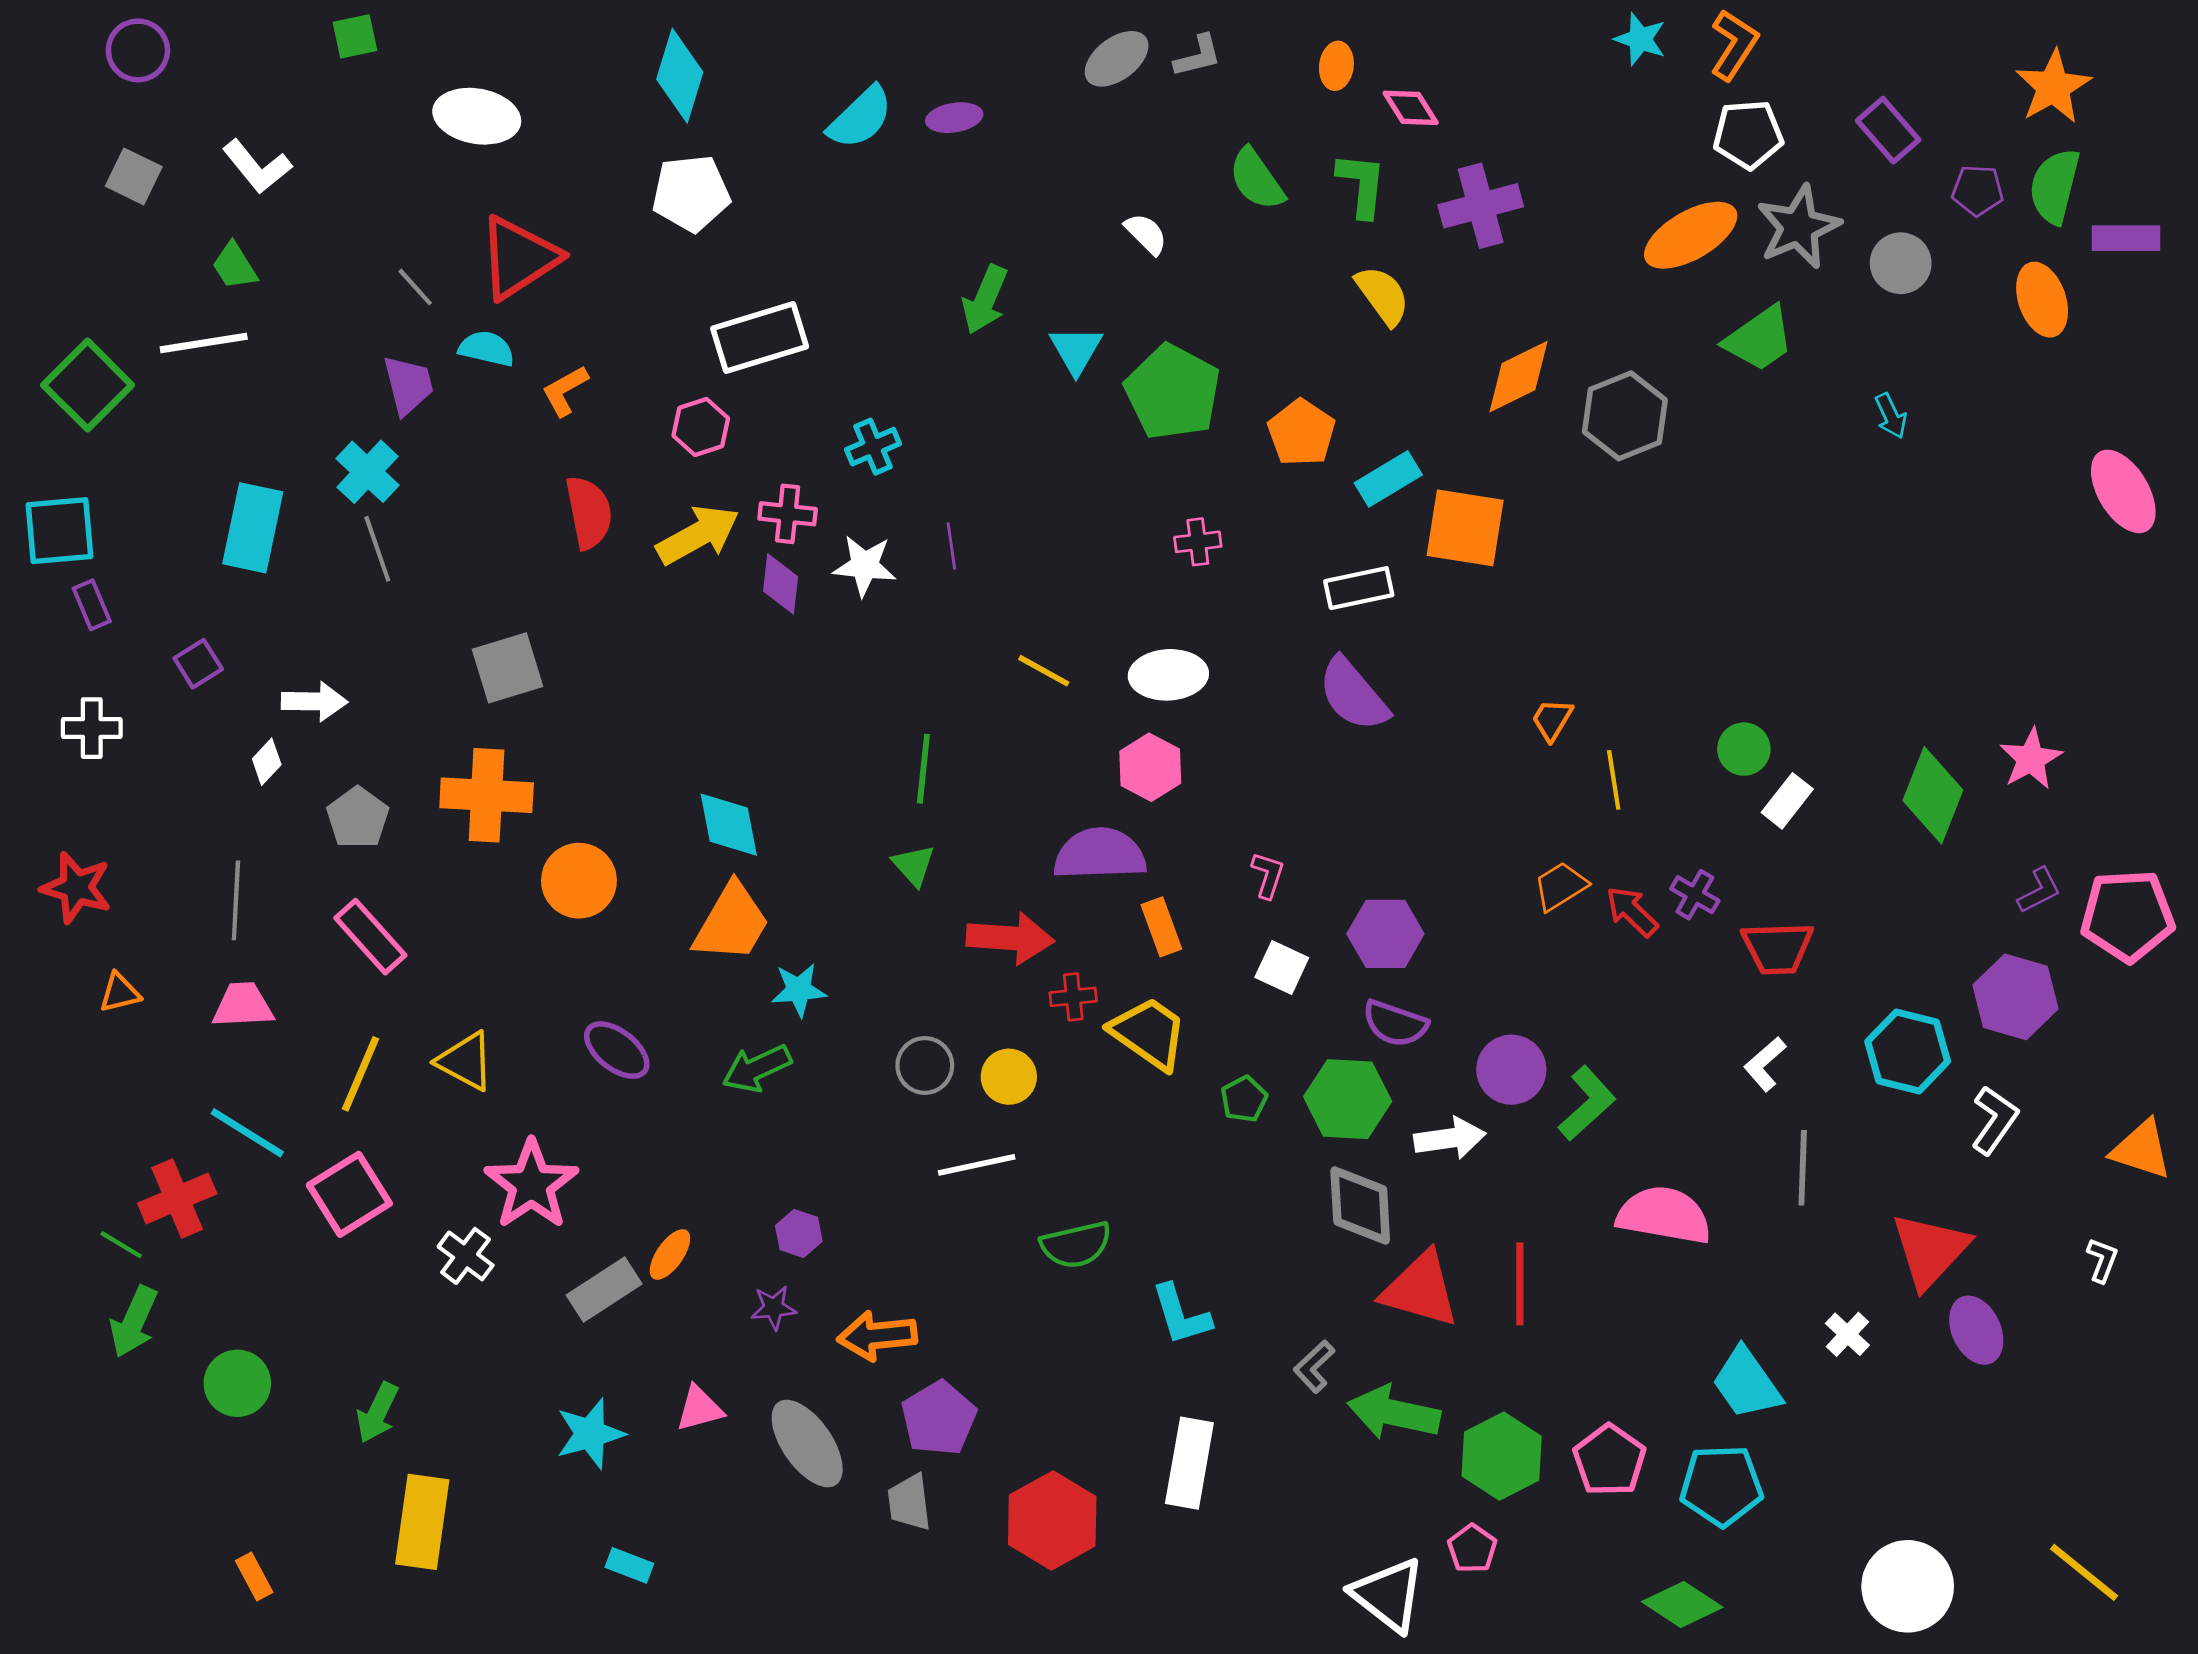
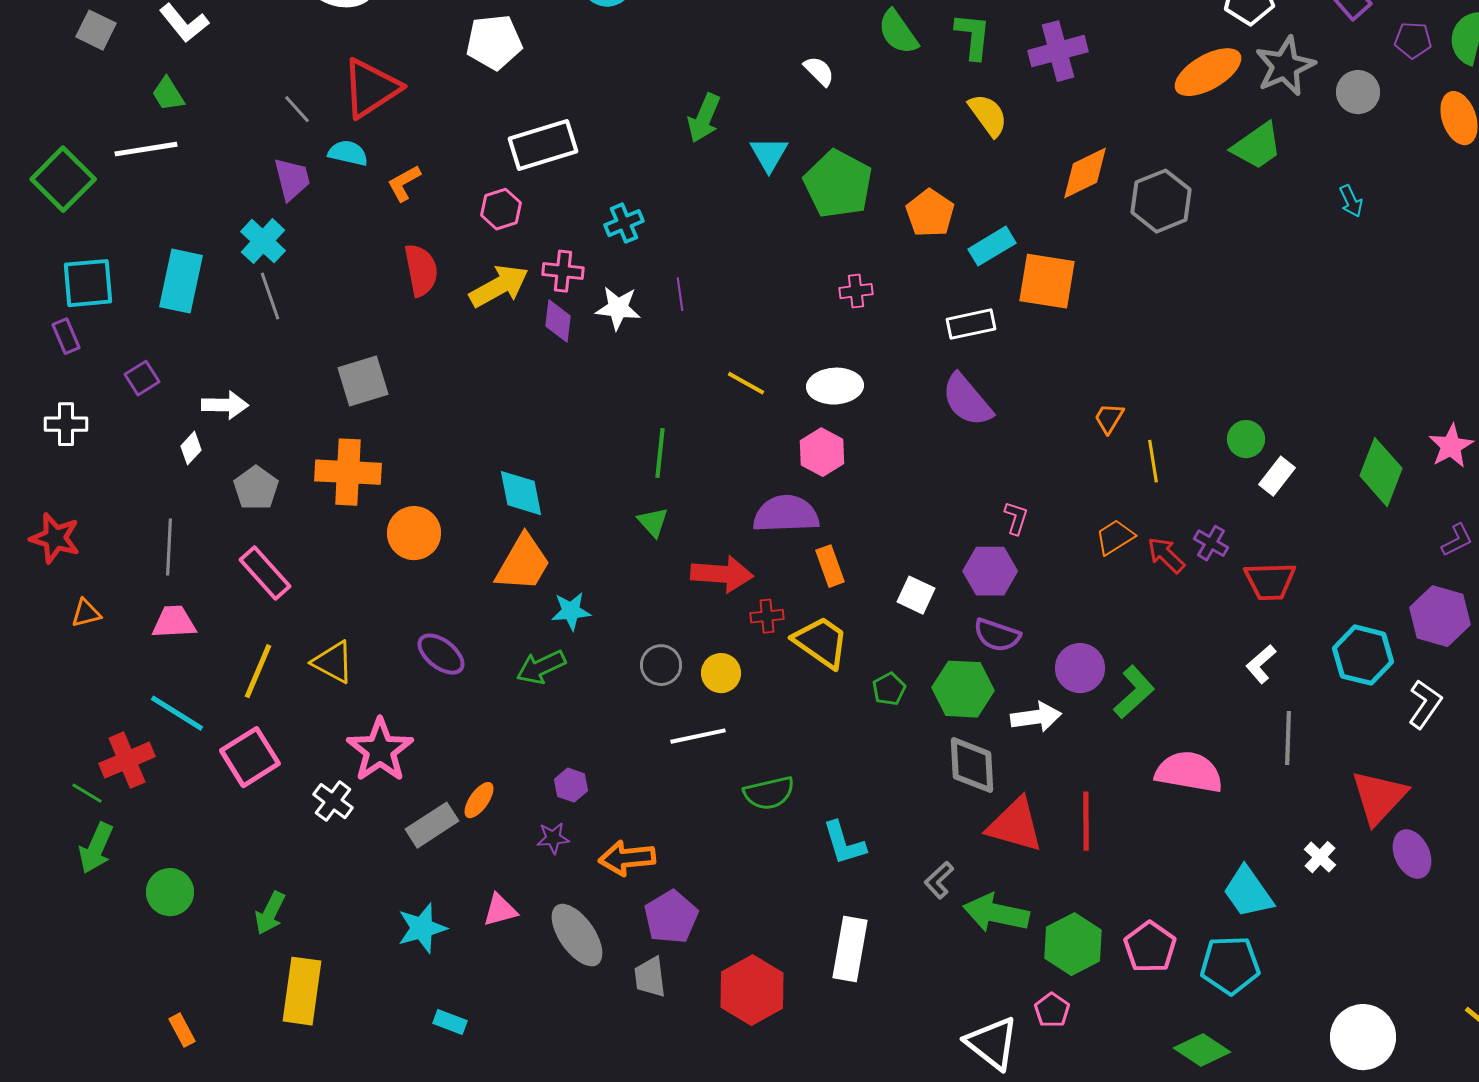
cyan square: (60, 531) -> (88, 283), moved
pink L-shape: (1268, 875) -> (1016, 518), moved

